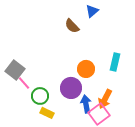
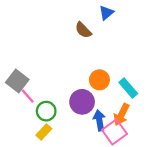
cyan rectangle: (115, 62) -> (128, 88), moved, turned -54
yellow rectangle: (47, 113) -> (44, 132), moved, turned -72

